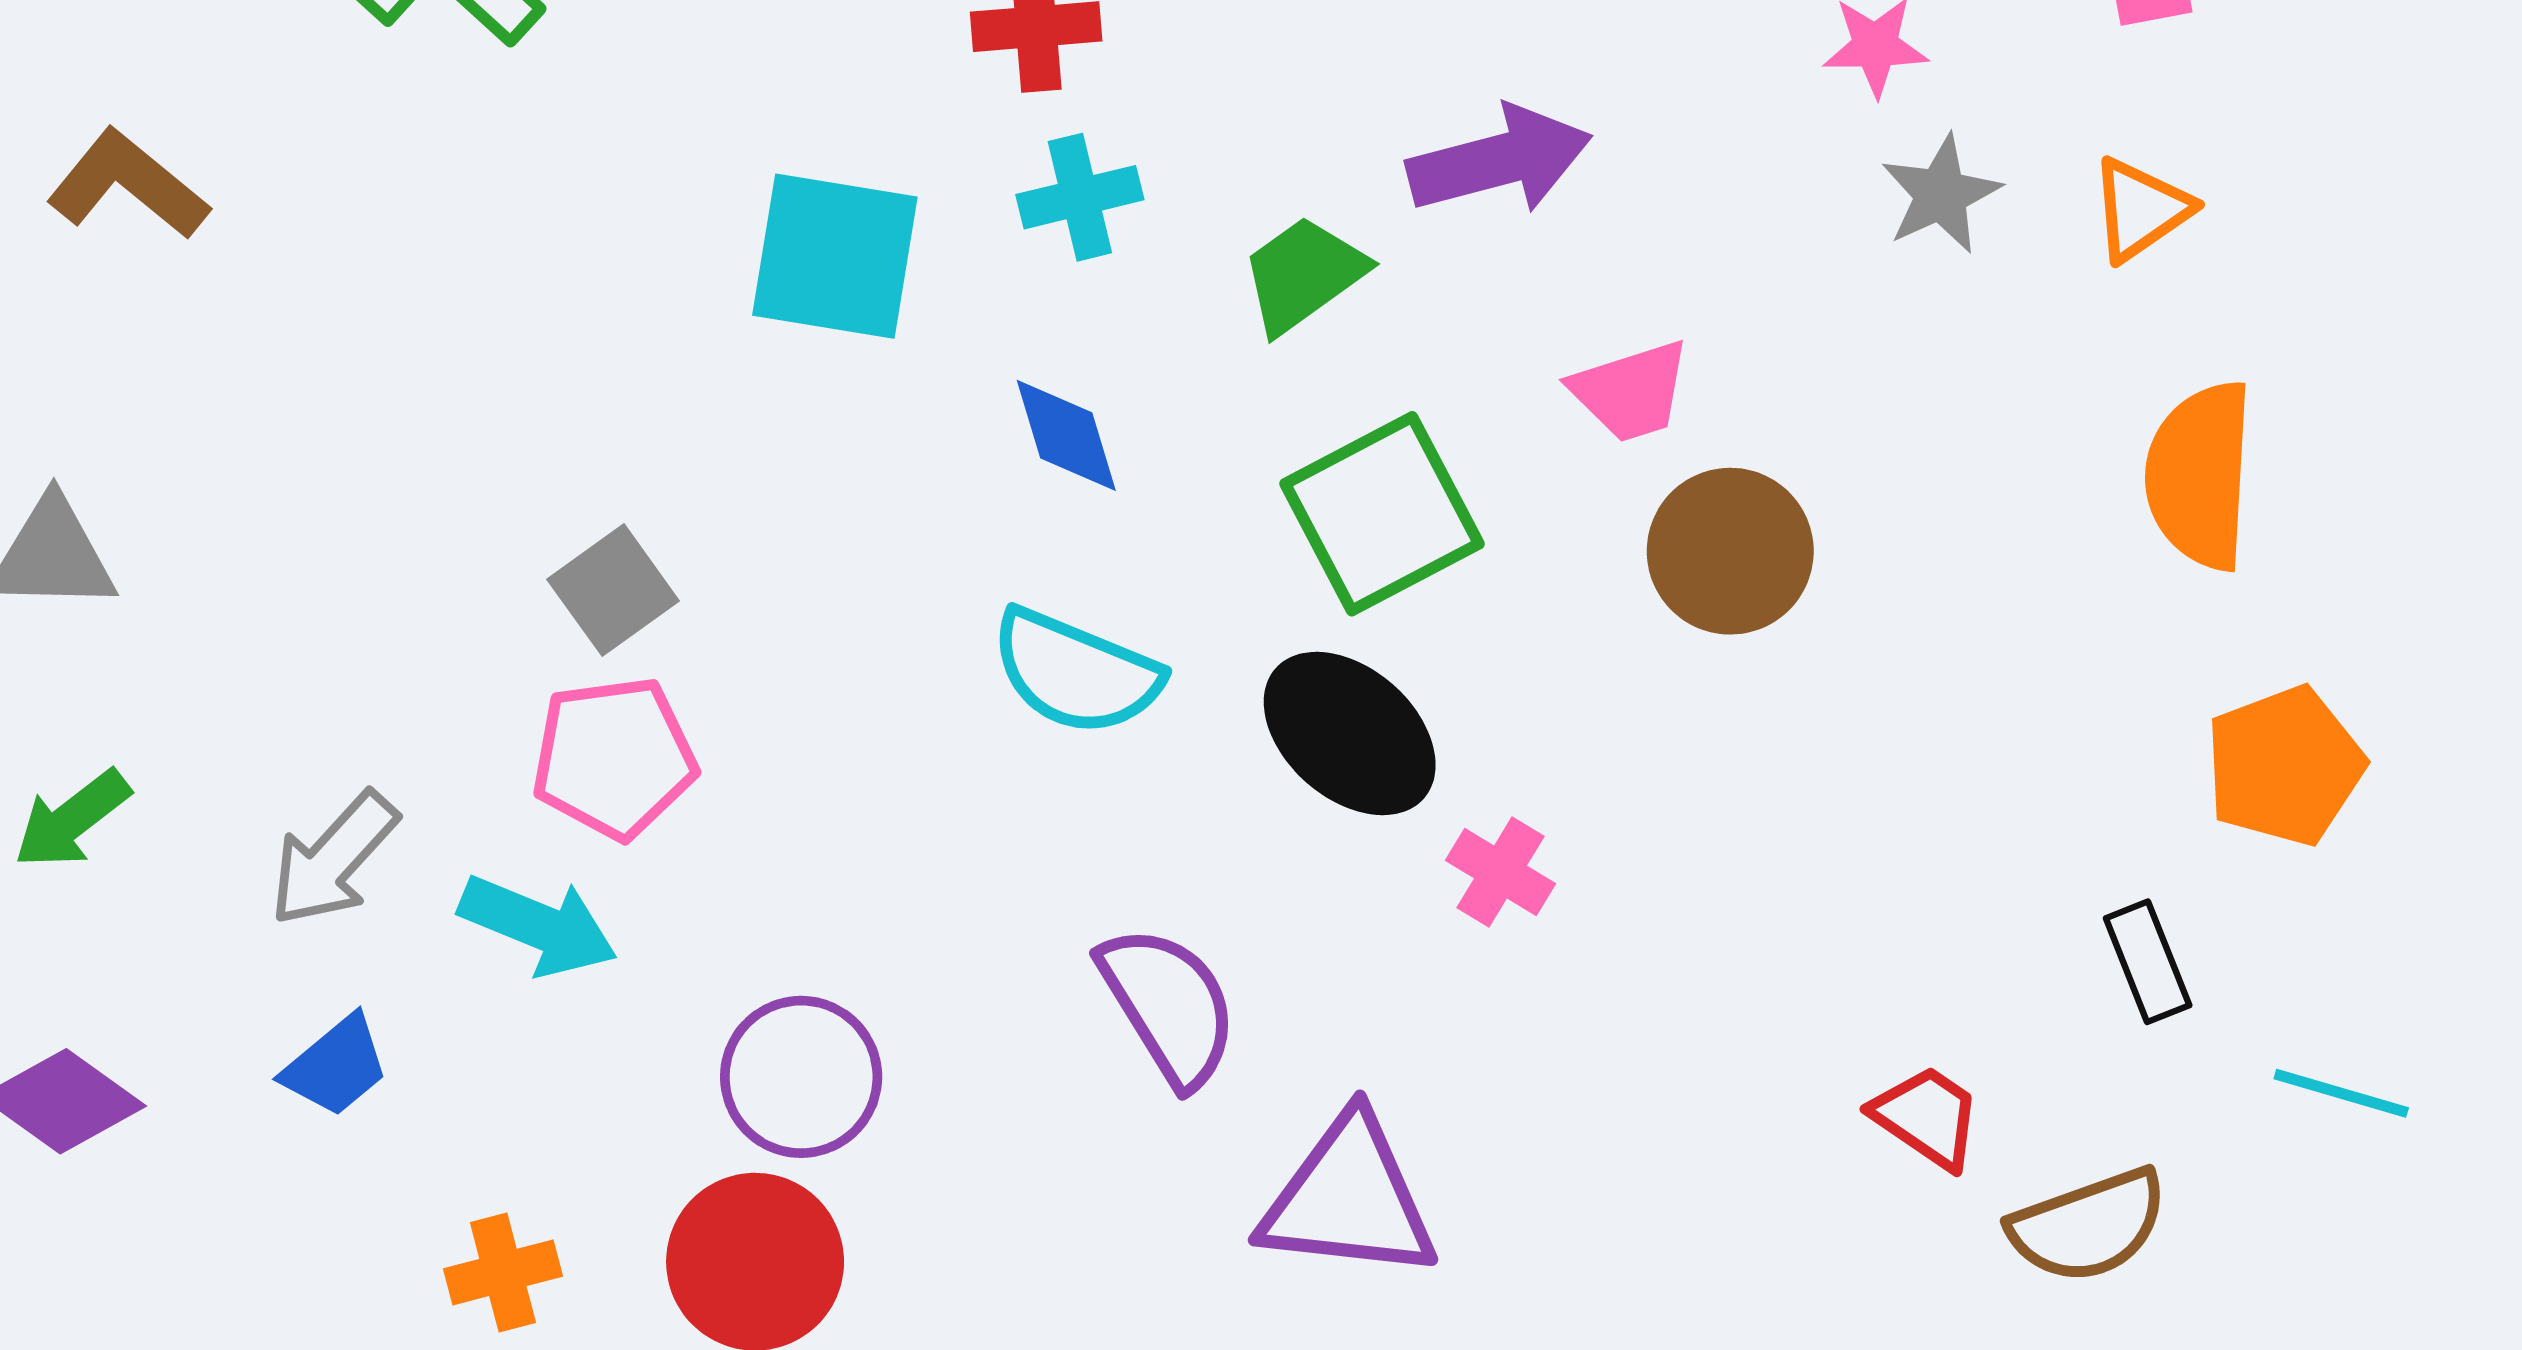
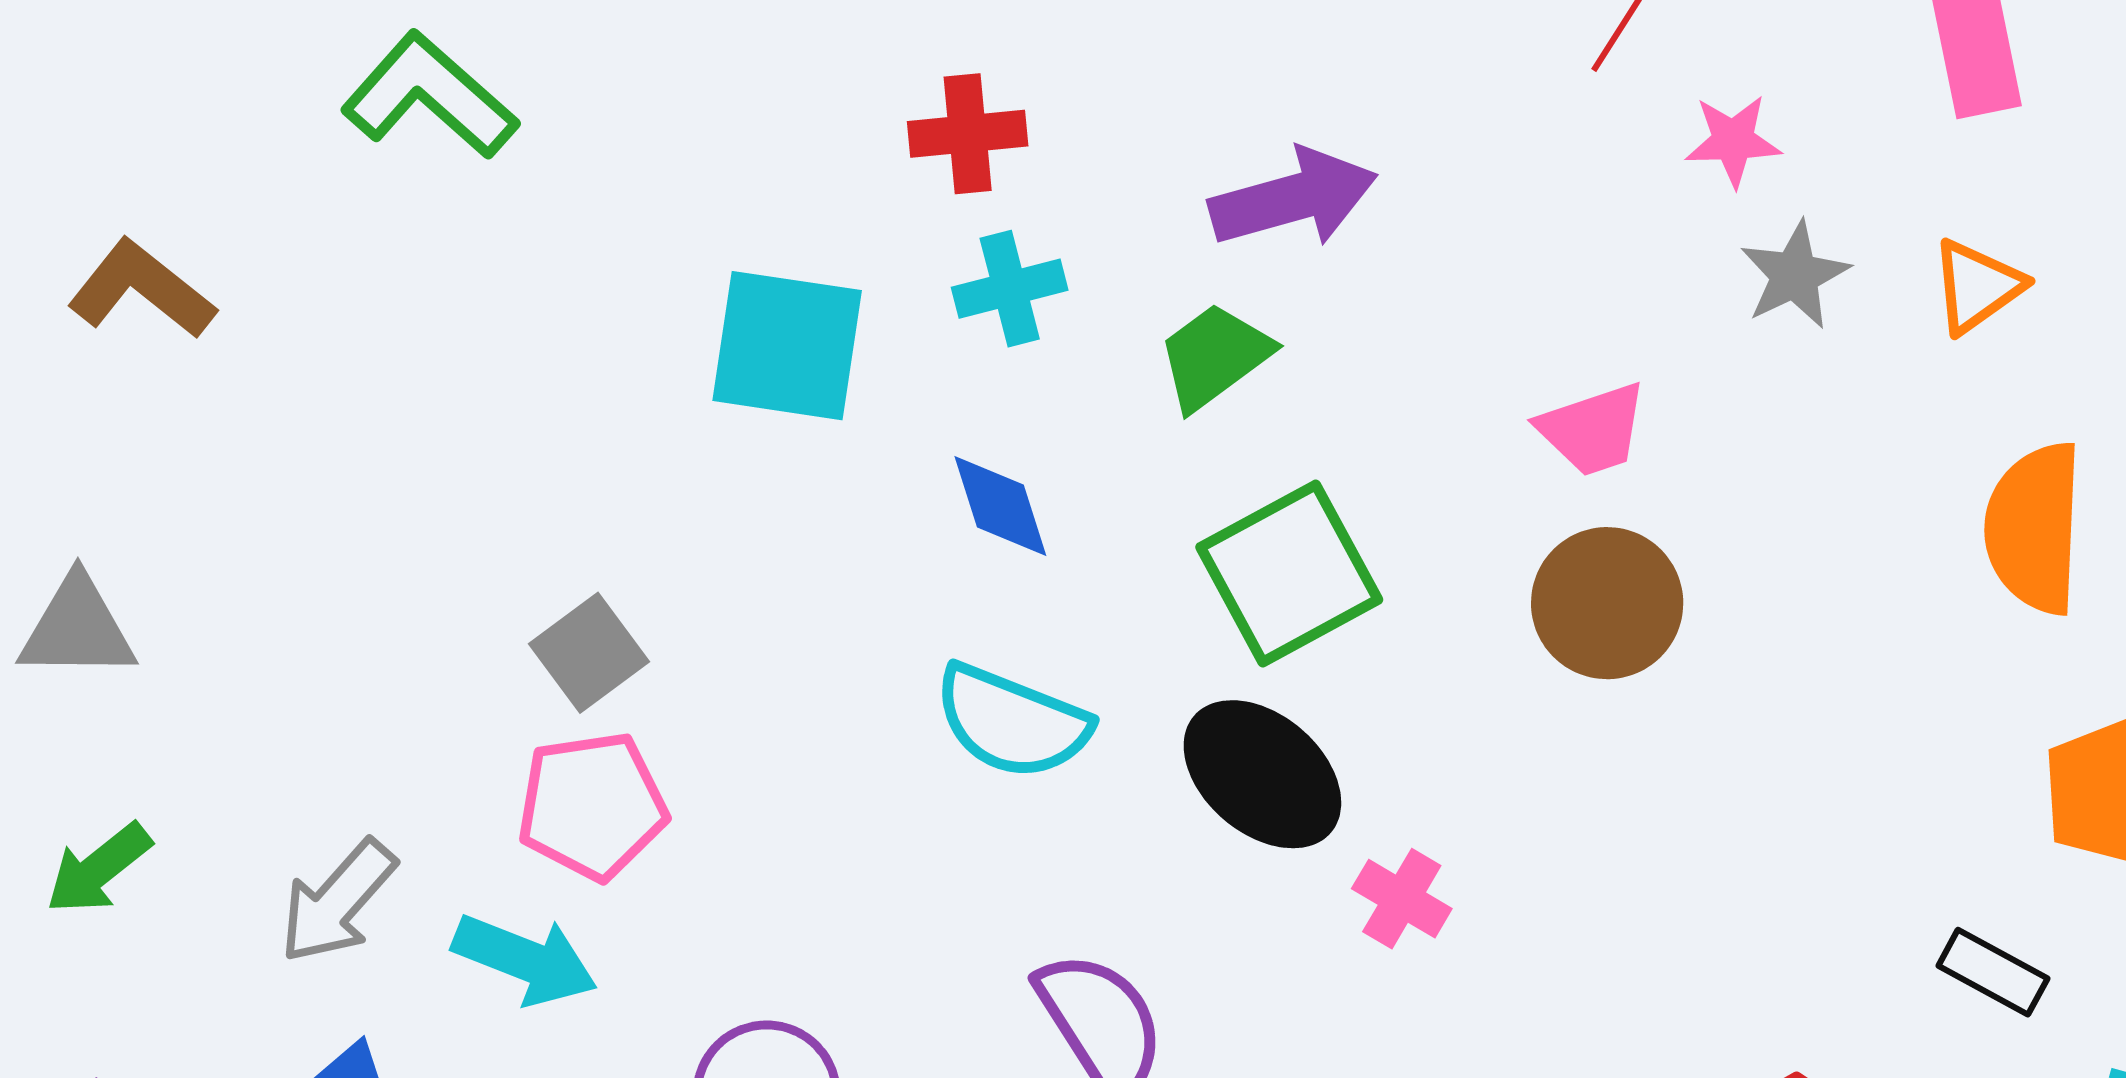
purple arrow: (1499, 160) -> (1293, 198), moved
pink trapezoid: (1631, 391) -> (1593, 429), moved
black rectangle: (2148, 962) -> (1993, 972), turned -39

